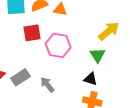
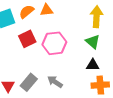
yellow arrow: (109, 31) -> (96, 17), turned -30

